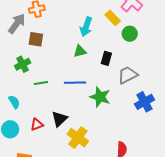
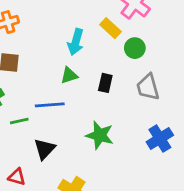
gray trapezoid: (128, 75) -> (148, 87), moved, turned -75
blue line: (75, 83) -> (50, 105), moved
black triangle: (59, 119) -> (44, 149), moved
red triangle: (37, 124) -> (17, 177), turned 40

